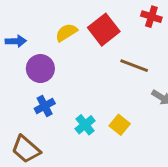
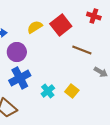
blue cross: (45, 106) -> (20, 78), size x1.5

